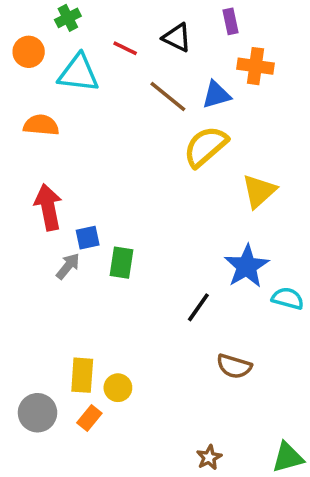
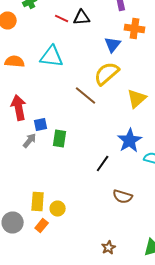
black triangle: (177, 38) -> (82, 18), moved, turned -30
cyan triangle: (79, 73) -> (52, 56), moved
blue triangle: (216, 95) -> (113, 44), turned -36
brown line: (168, 96) -> (86, 96), moved

